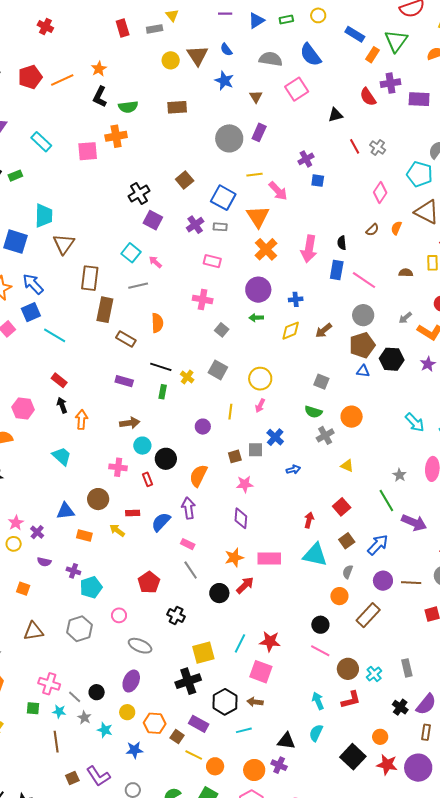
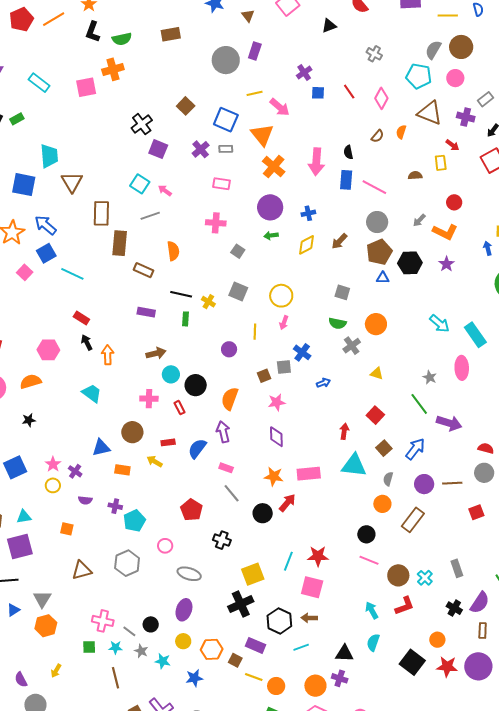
red line: (355, 146) -> (349, 92), moved
orange star: (234, 558) -> (274, 476), turned 30

